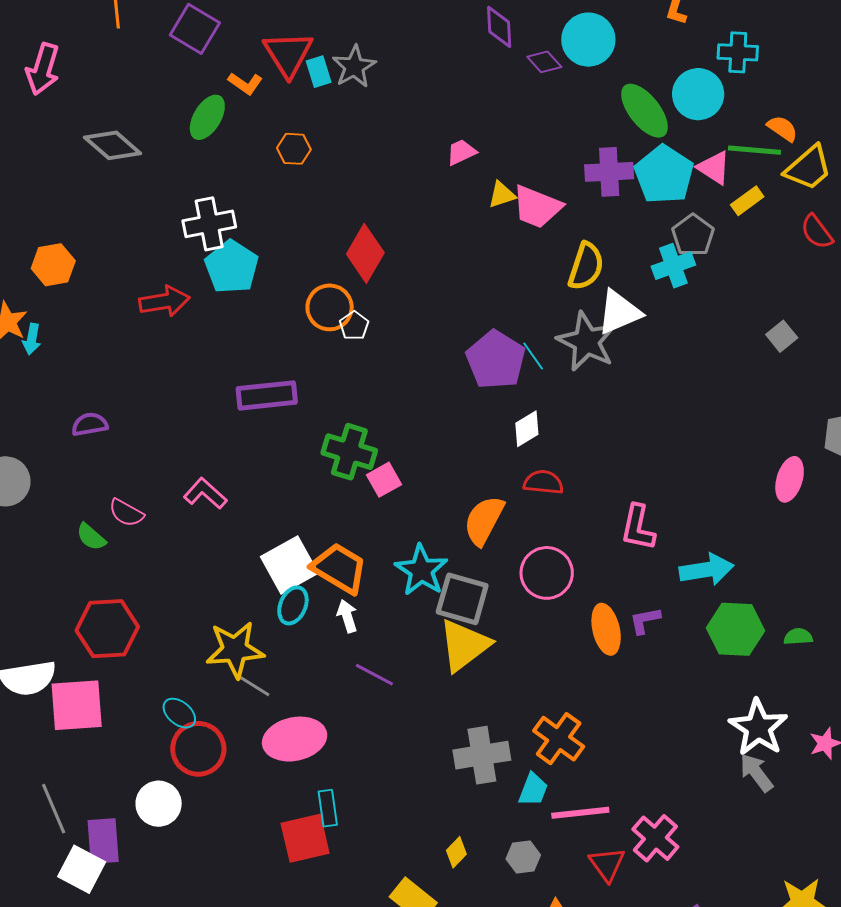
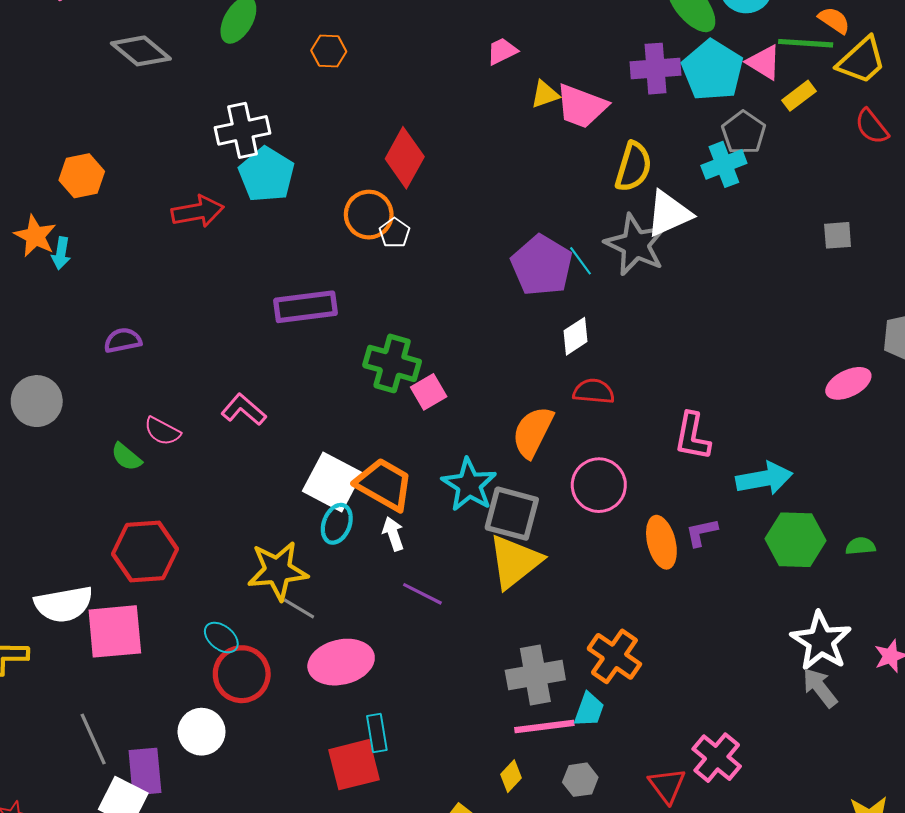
gray square: (782, 336) -> (838, 235), turned 36
pink ellipse: (790, 479) -> (848, 383), turned 48
white square: (289, 565) -> (332, 482), turned -32
pink line: (580, 813) -> (544, 726), moved

